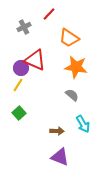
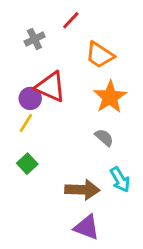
orange star: (76, 67) -> (110, 97), turned 30
brown arrow: (57, 131) -> (82, 190), size x1.6

